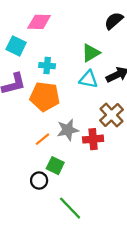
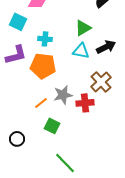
black circle: (39, 181) -> (17, 139), moved

